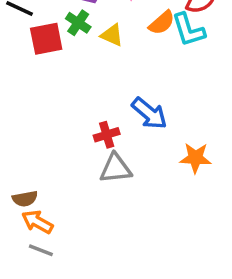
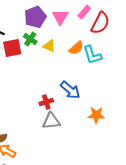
orange semicircle: (162, 23) -> (76, 48), moved
cyan L-shape: (188, 30) -> (92, 55), moved

